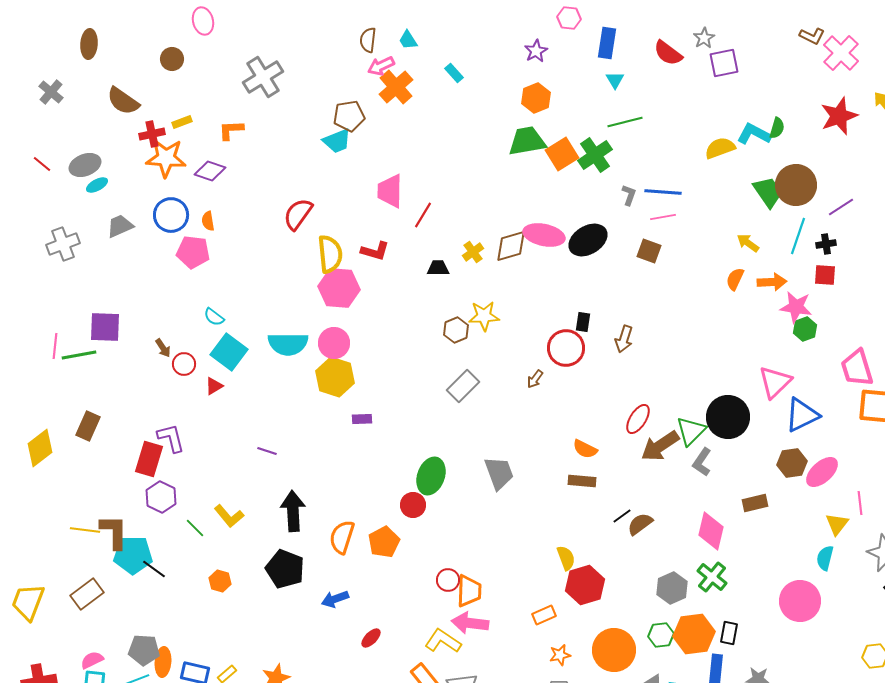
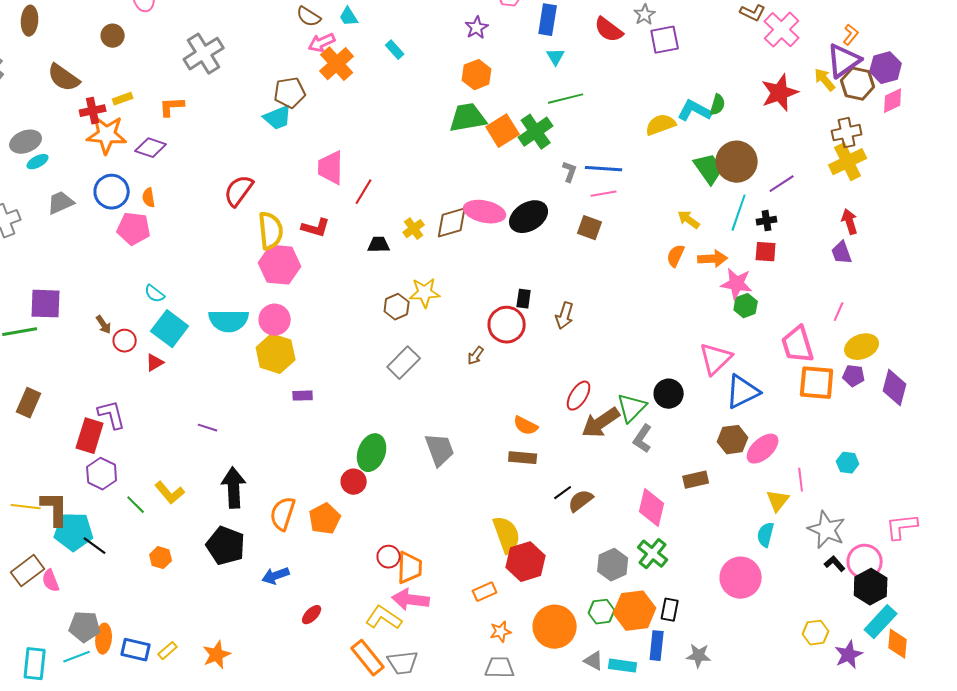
brown semicircle: (368, 40) -> (309, 17), turned -65
black circle: (728, 417) -> (669, 394), size x0.7
yellow semicircle: (566, 558) -> (507, 535), size x1.5
pink semicircle: (92, 660) -> (51, 581), moved, turned -85

